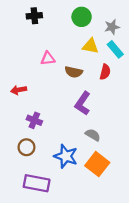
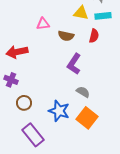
cyan rectangle: (115, 49) -> (103, 16), turned -56
red arrow: (19, 90) -> (17, 52), size x1.5
purple cross: (34, 120) -> (11, 80), moved
purple rectangle: (37, 183) -> (33, 135), turned 40

